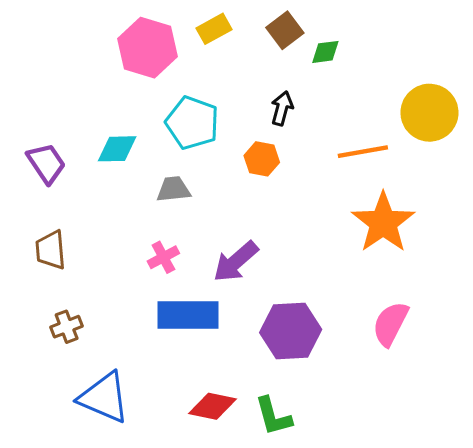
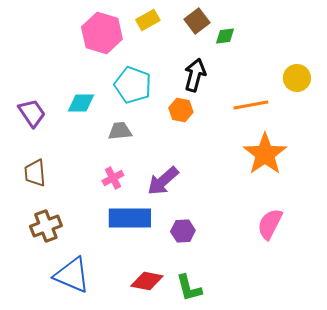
black arrow: (282, 108) -> (195, 75), size x1.4
yellow circle: (429, 113) -> (297, 78), size x0.7
brown cross: (67, 327) -> (46, 226), size x1.4
purple hexagon: (291, 331) -> (183, 231), moved, size x0.6

